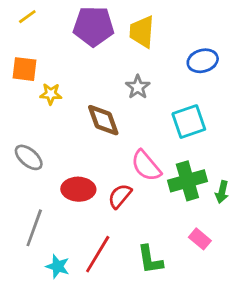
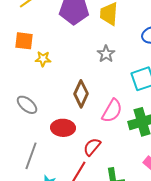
brown diamond: (103, 120) -> (81, 94), moved, turned 44
pink semicircle: (146, 166) -> (112, 111), turned -110
red semicircle: (120, 196) -> (92, 147), moved

